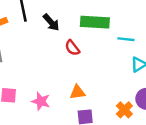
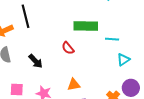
black arrow: (51, 22) -> (36, 61), moved

